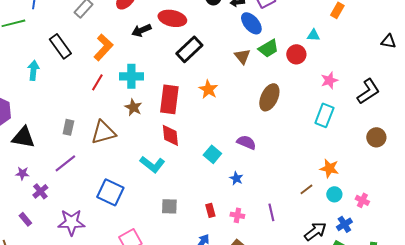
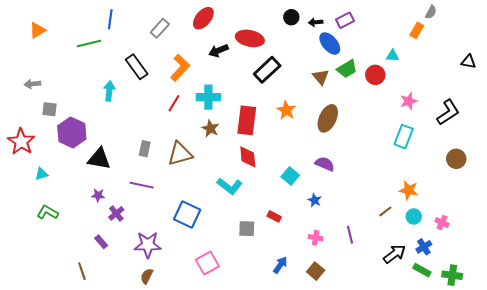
brown ellipse: (269, 97) -> (328, 118), moved
purple line: (65, 163) -> (142, 185), turned 50
red rectangle: (210, 210) -> (274, 216), moved, turned -48

